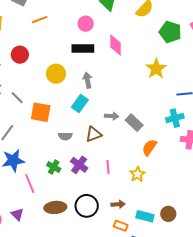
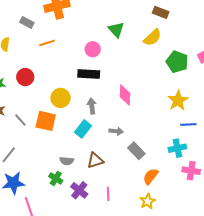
pink diamond: (115, 45) -> (125, 95), moved
yellow star: (156, 69) -> (178, 100), moved
orange square: (41, 112) -> (46, 121), moved
gray arrow: (112, 116) -> (116, 131), moved
green cross: (54, 167) -> (56, 178), moved
yellow star: (137, 174) -> (148, 201), moved

